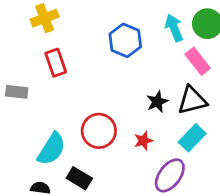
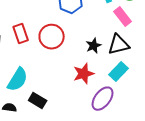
red rectangle: (56, 63) -> (21, 34), moved
red circle: (99, 131) -> (52, 37), moved
red star: (143, 141) -> (84, 74), size x1.5

